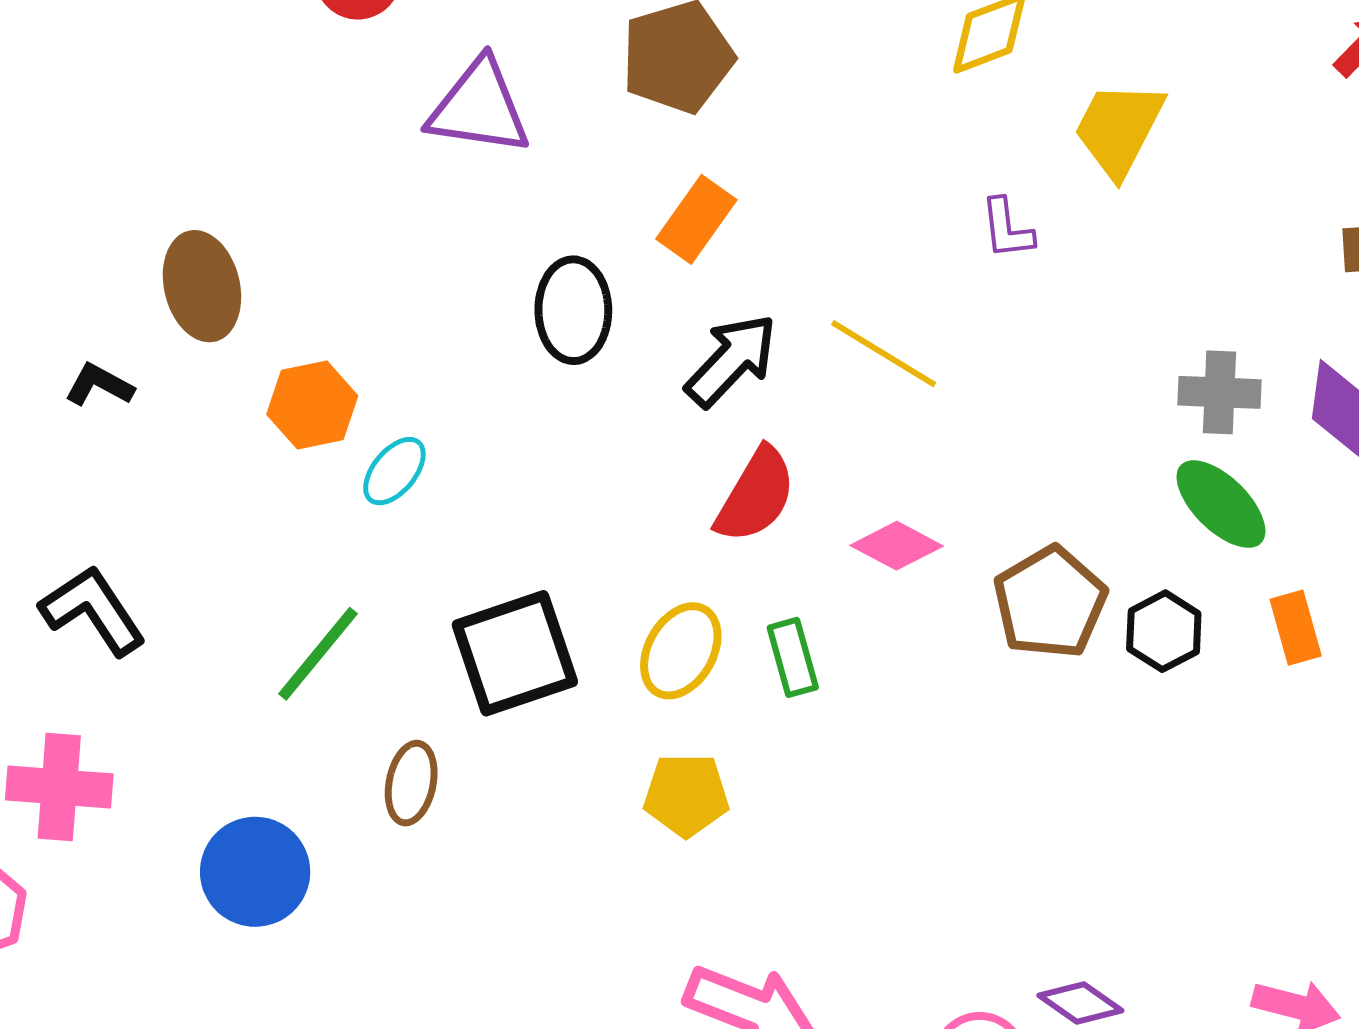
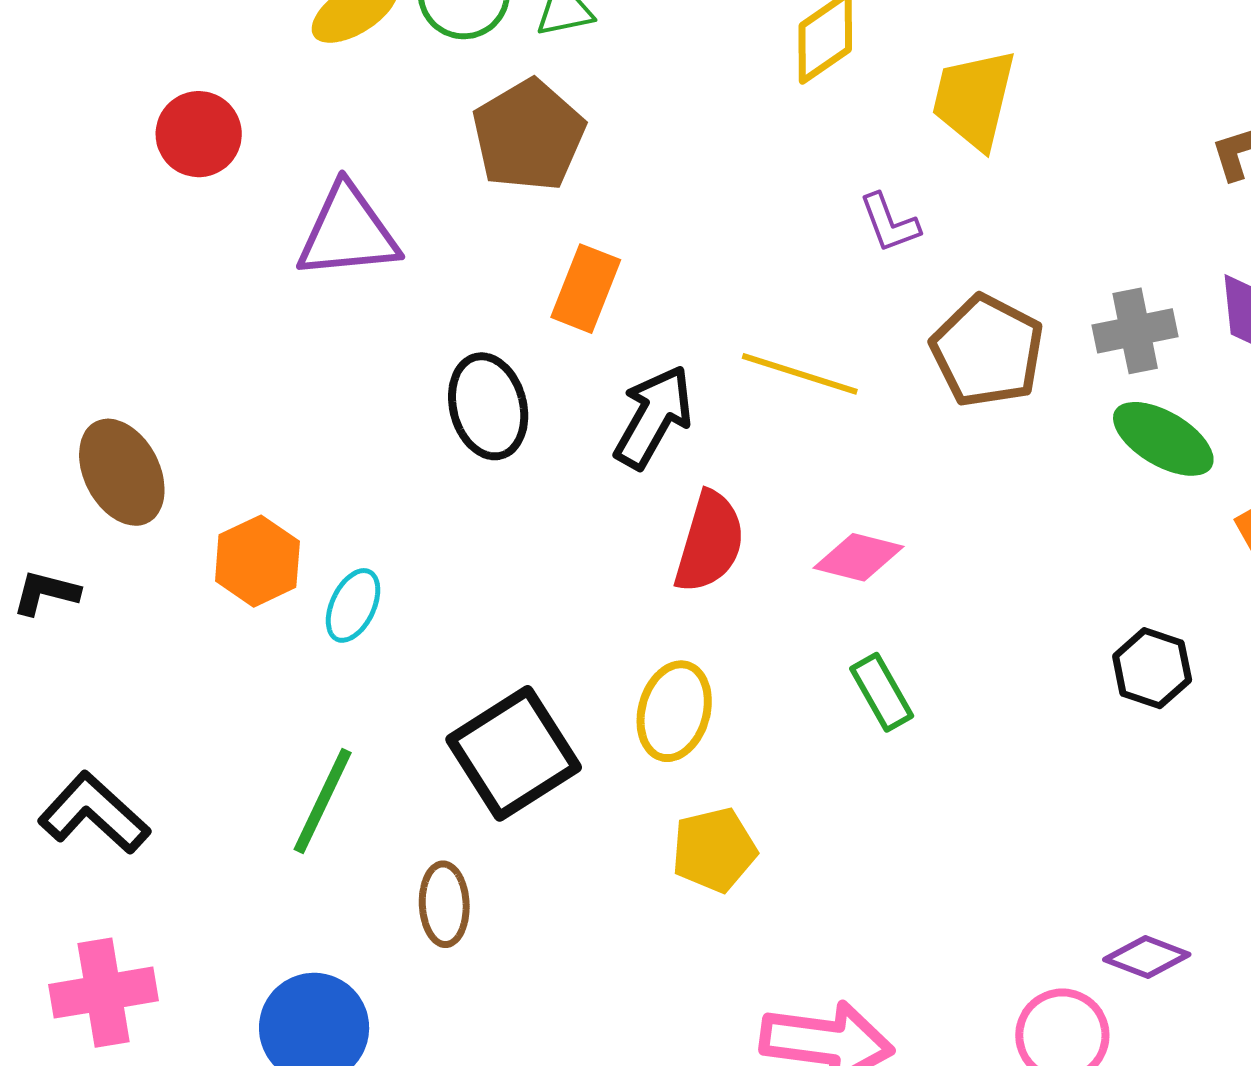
brown pentagon: (1050, 602) -> (987, 351), moved
black hexagon: (1164, 631) -> (1152, 668), moved
green rectangle: (793, 657) -> (882, 692), moved

